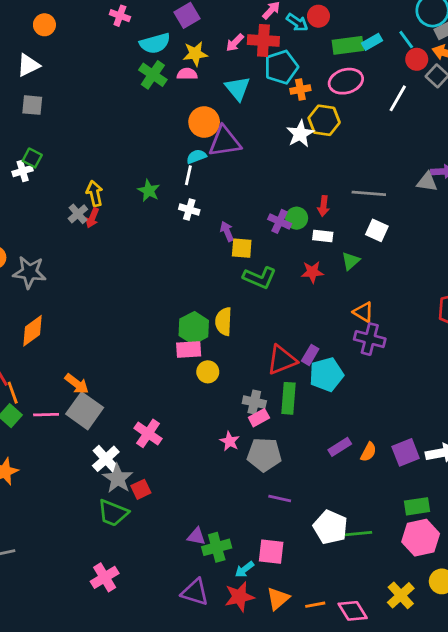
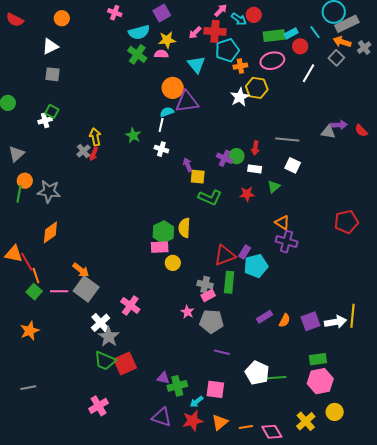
red circle: (417, 59) -> (300, 46), moved
red square: (141, 489) -> (125, 363), moved, size x1.6

